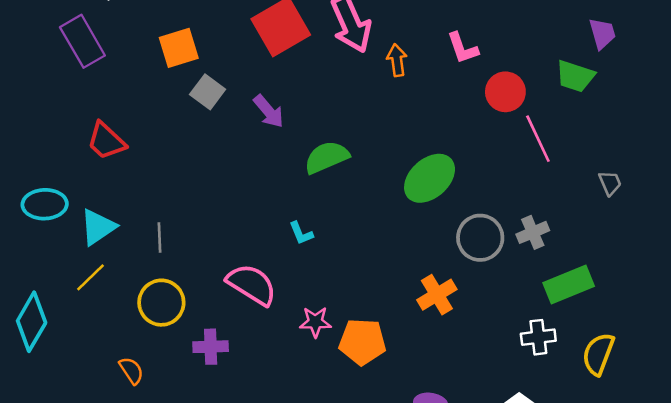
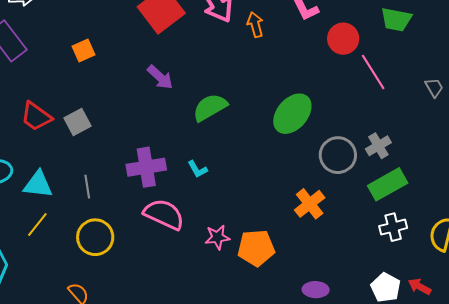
orange square: (179, 48) -> (83, 51), moved, size x0.7
gray square: (208, 92) -> (78, 122), moved, turned 32
gray trapezoid: (610, 183) -> (434, 87), moved
cyan triangle: (98, 227) -> (38, 184), turned 48
green rectangle: (569, 285) -> (388, 184), moved
purple cross: (211, 347) -> (146, 167), moved, size x1.4

